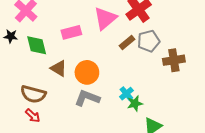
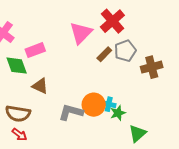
pink rectangle: (71, 32) -> (35, 50), moved
orange circle: (87, 72) -> (94, 105), moved
cyan cross: (126, 94) -> (109, 104), turned -32

